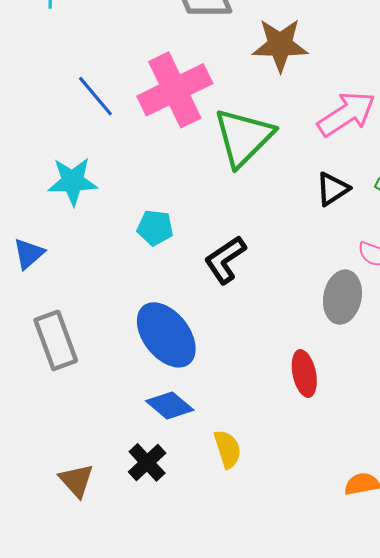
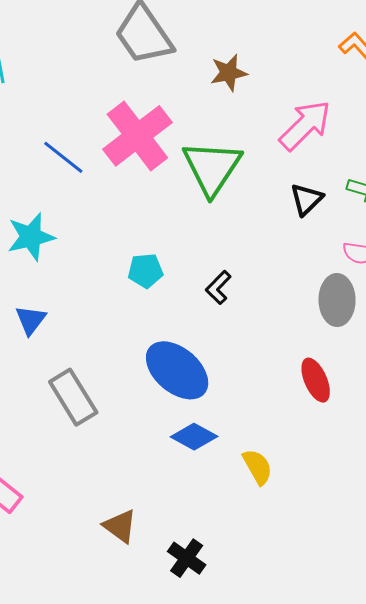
brown star: (280, 45) -> (229, 73), size x0.7
cyan star: (73, 181) -> (31, 237), moved
black L-shape: (225, 260) -> (218, 287), size x0.7
black cross: (147, 462) -> (187, 558), moved

